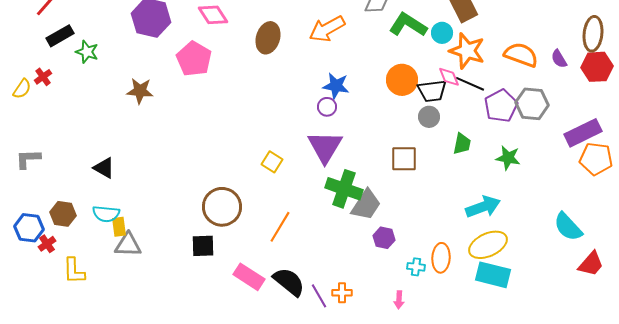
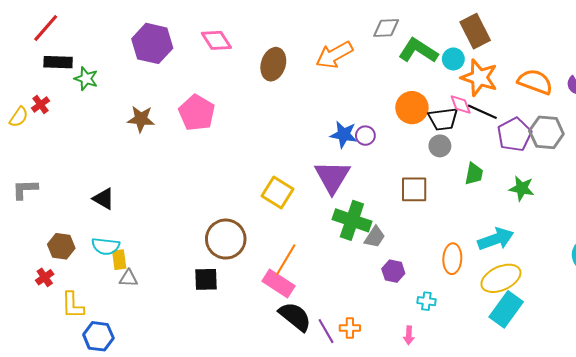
black rectangle: (60, 36) -> (58, 62), turned 32
pink pentagon: (194, 59) -> (197, 113), moved
blue star: (336, 86) -> (344, 135), moved
purple circle: (327, 107) -> (365, 136), moved
yellow square: (272, 162) -> (277, 192), size x1.4
gray trapezoid: (366, 205) -> (375, 237), size x0.7
blue hexagon: (29, 228) -> (98, 336), moved
gray triangle: (128, 245) -> (128, 278), size x0.7
orange ellipse: (441, 258) -> (452, 259), moved
cyan rectangle: (493, 275) -> (506, 309), turned -68
pink rectangle: (249, 277) -> (278, 284), moved

